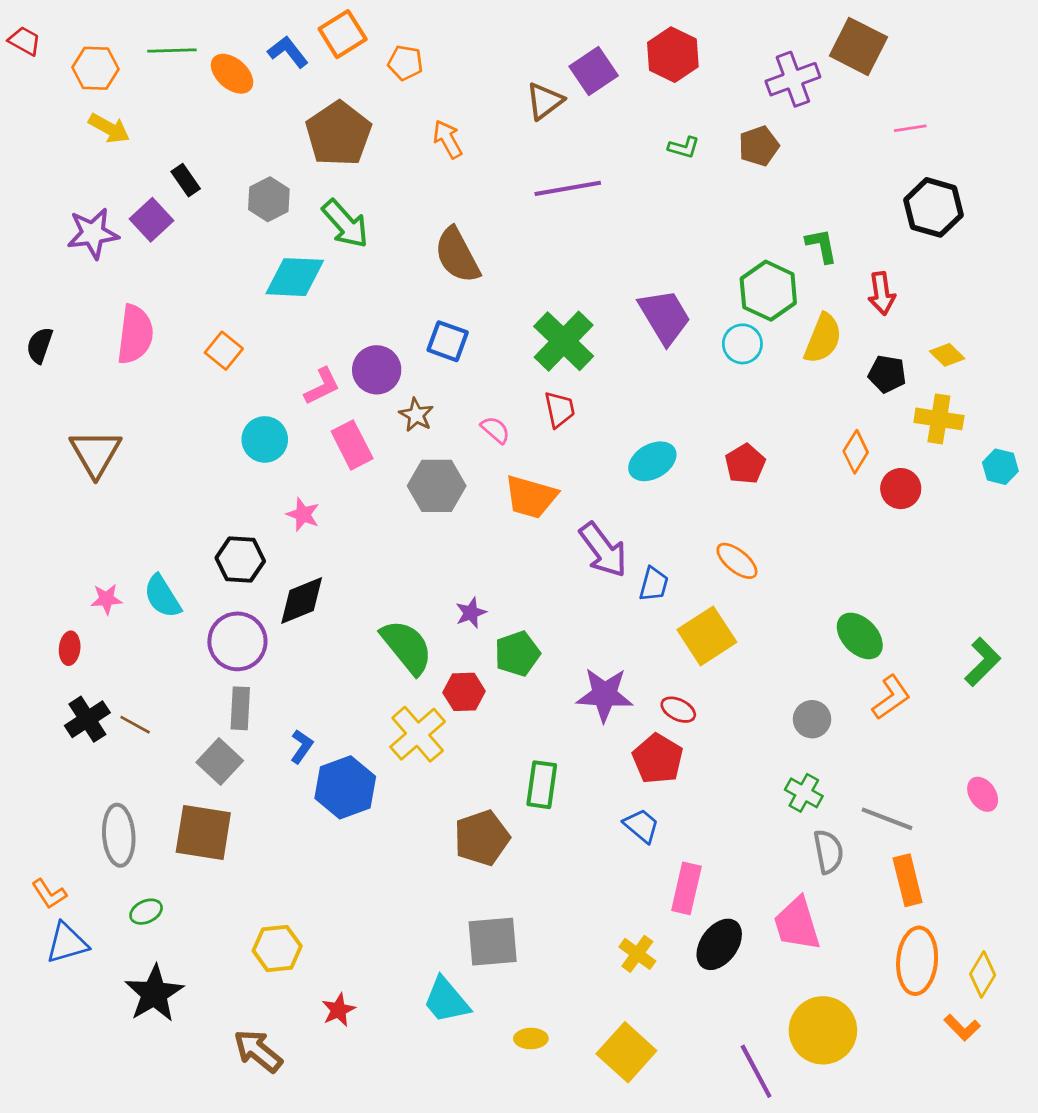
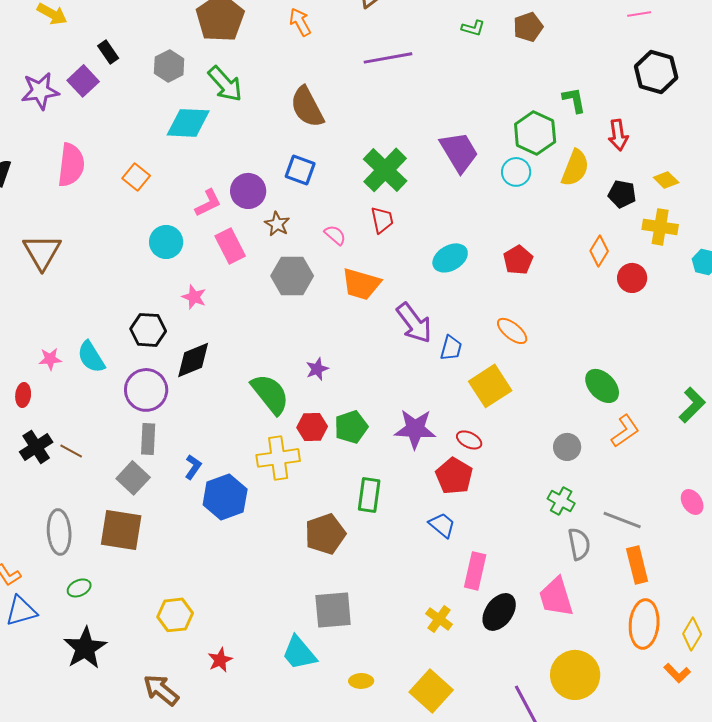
green pentagon: (517, 654) -> (351, 427), moved
yellow cross: (418, 734) -> (278, 458), turned 33

